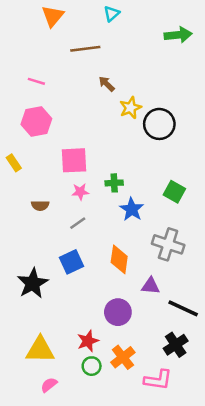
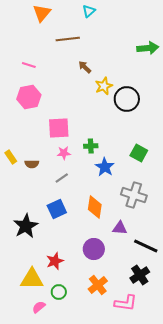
green arrow: (178, 35) -> (148, 48), moved
yellow rectangle: (14, 163) -> (11, 157), moved
red star: (88, 341) -> (55, 261), moved
green circle: (92, 366) -> (59, 292), moved

